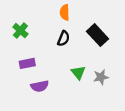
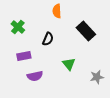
black semicircle: (63, 38) -> (48, 39), moved
gray star: (101, 77) -> (97, 77), moved

